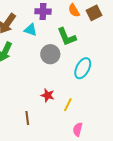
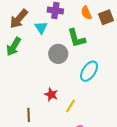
cyan triangle: (31, 30) -> (41, 28), turned 32

